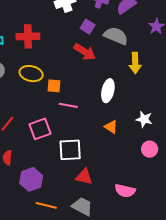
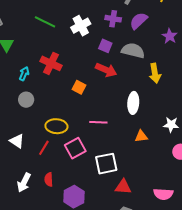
red cross: (28, 36) -> (51, 63), turned 35
yellow ellipse: (31, 74) -> (56, 126), moved
orange square: (54, 86) -> (79, 87), moved, turned 32
orange triangle: (111, 127) -> (141, 136), turned -32

